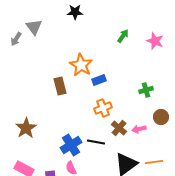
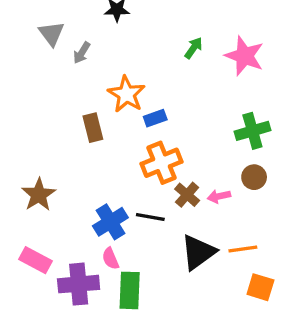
gray arrow: (16, 39) -> (82, 53), moved
pink star: (155, 41) -> (244, 56), size x1.4
green cross: (146, 90) -> (252, 131), moved, size x1.5
orange cross: (103, 108) -> (162, 163), size x1.4

